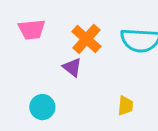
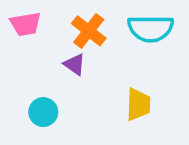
yellow trapezoid: (126, 106) -> (138, 104), size x1.4

